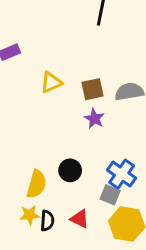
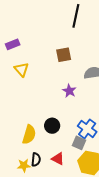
yellow triangle: (51, 82) -> (22, 69), moved, turned -49
brown square: (92, 89) -> (64, 55), moved
yellow star: (30, 215) -> (24, 165), moved

